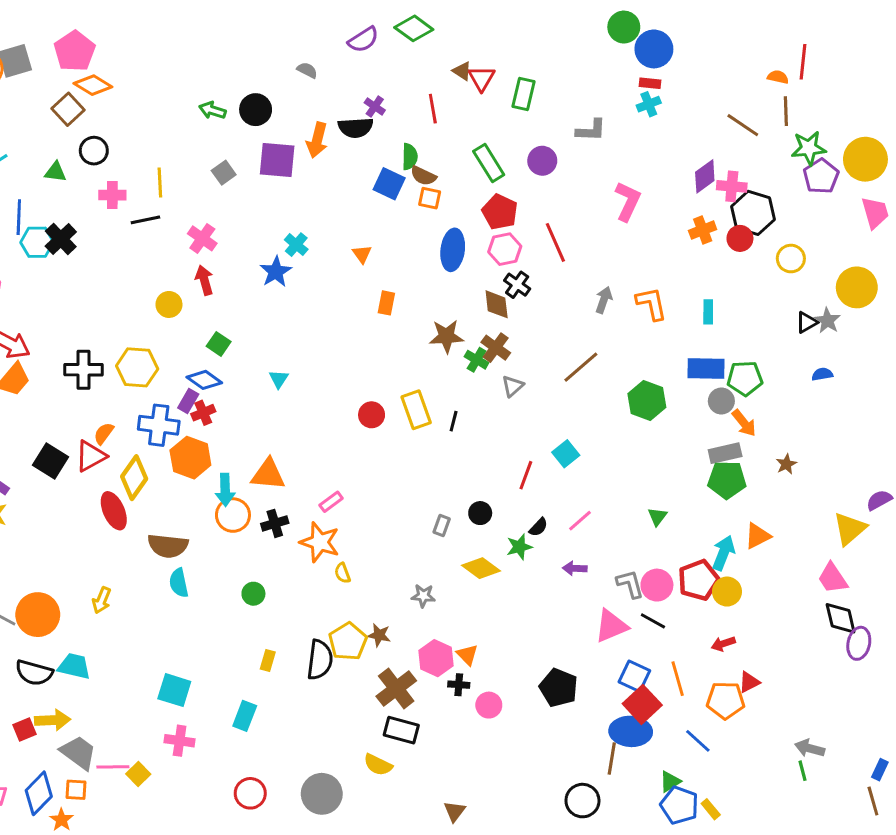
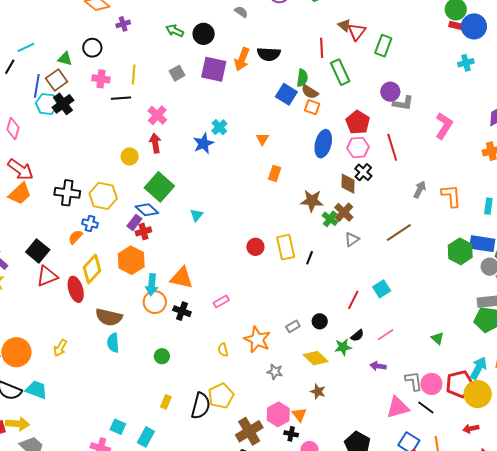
red rectangle: (650, 83) -> (456, 25), moved
purple cross: (375, 106) -> (123, 24), moved, turned 32
brown square: (68, 109) -> (57, 80), moved
gray L-shape: (591, 130) -> (403, 103), moved
green rectangle: (489, 163) -> (340, 72), moved
green square: (219, 344) -> (159, 187), size x1.8
green hexagon: (647, 401) -> (460, 251), moved
blue cross: (159, 425) -> (90, 224), moved, size x0.6
red triangle: (91, 456) -> (47, 276), moved
green triangle: (657, 517) -> (438, 338), turned -32
black cross: (275, 523) -> (182, 311), turned 30
gray rectangle: (442, 526) -> (293, 326), turned 32
orange star: (320, 542) -> (257, 340), moved
yellow circle: (727, 592) -> (478, 394), size x1.4
brown star: (379, 635) -> (318, 392), moved
cyan square: (174, 690) -> (118, 427), moved, size x0.7

